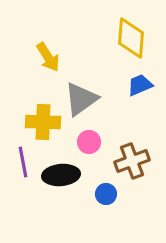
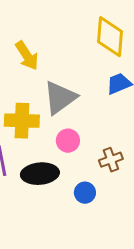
brown cross: (132, 161) -> (111, 160), size x0.7

